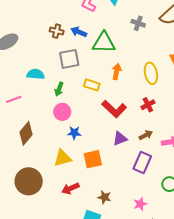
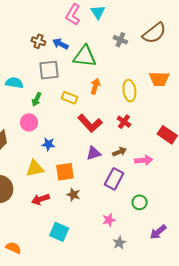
red cross: (148, 105) -> (124, 122), turned -32
pink circle: (62, 112) -> (29, 122), moved
brown star: (104, 197) -> (73, 195), moved

